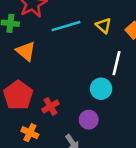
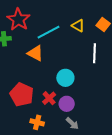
orange triangle: (26, 51) -> (35, 53), moved
cyan circle: (101, 89) -> (65, 78), moved
purple circle: (89, 120) -> (67, 104), moved

